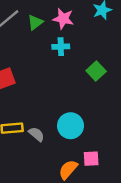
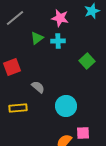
green triangle: (35, 22) -> (37, 38), moved
gray semicircle: (36, 134) -> (38, 87), moved

